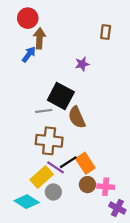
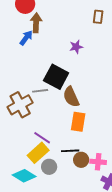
brown cross: (49, 141) -> (20, 105), moved, turned -35
black line: (68, 162) -> (70, 151), moved, turned 30
orange rectangle: (85, 163) -> (78, 122), moved, turned 42
purple line: (55, 167) -> (42, 138), moved

